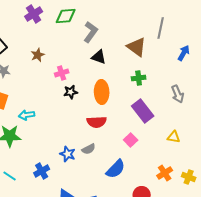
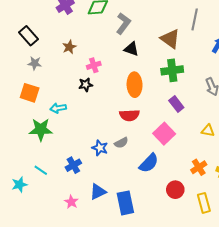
green cross: (139, 78) -> (172, 70), size x1.5
black star: (71, 92) -> (86, 85), moved
purple rectangle: (143, 111) -> (176, 104), size x0.7
pink square: (131, 140) -> (164, 134), size x1.5

